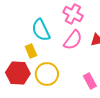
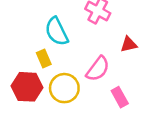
pink semicircle: (73, 40) -> (98, 69), moved

